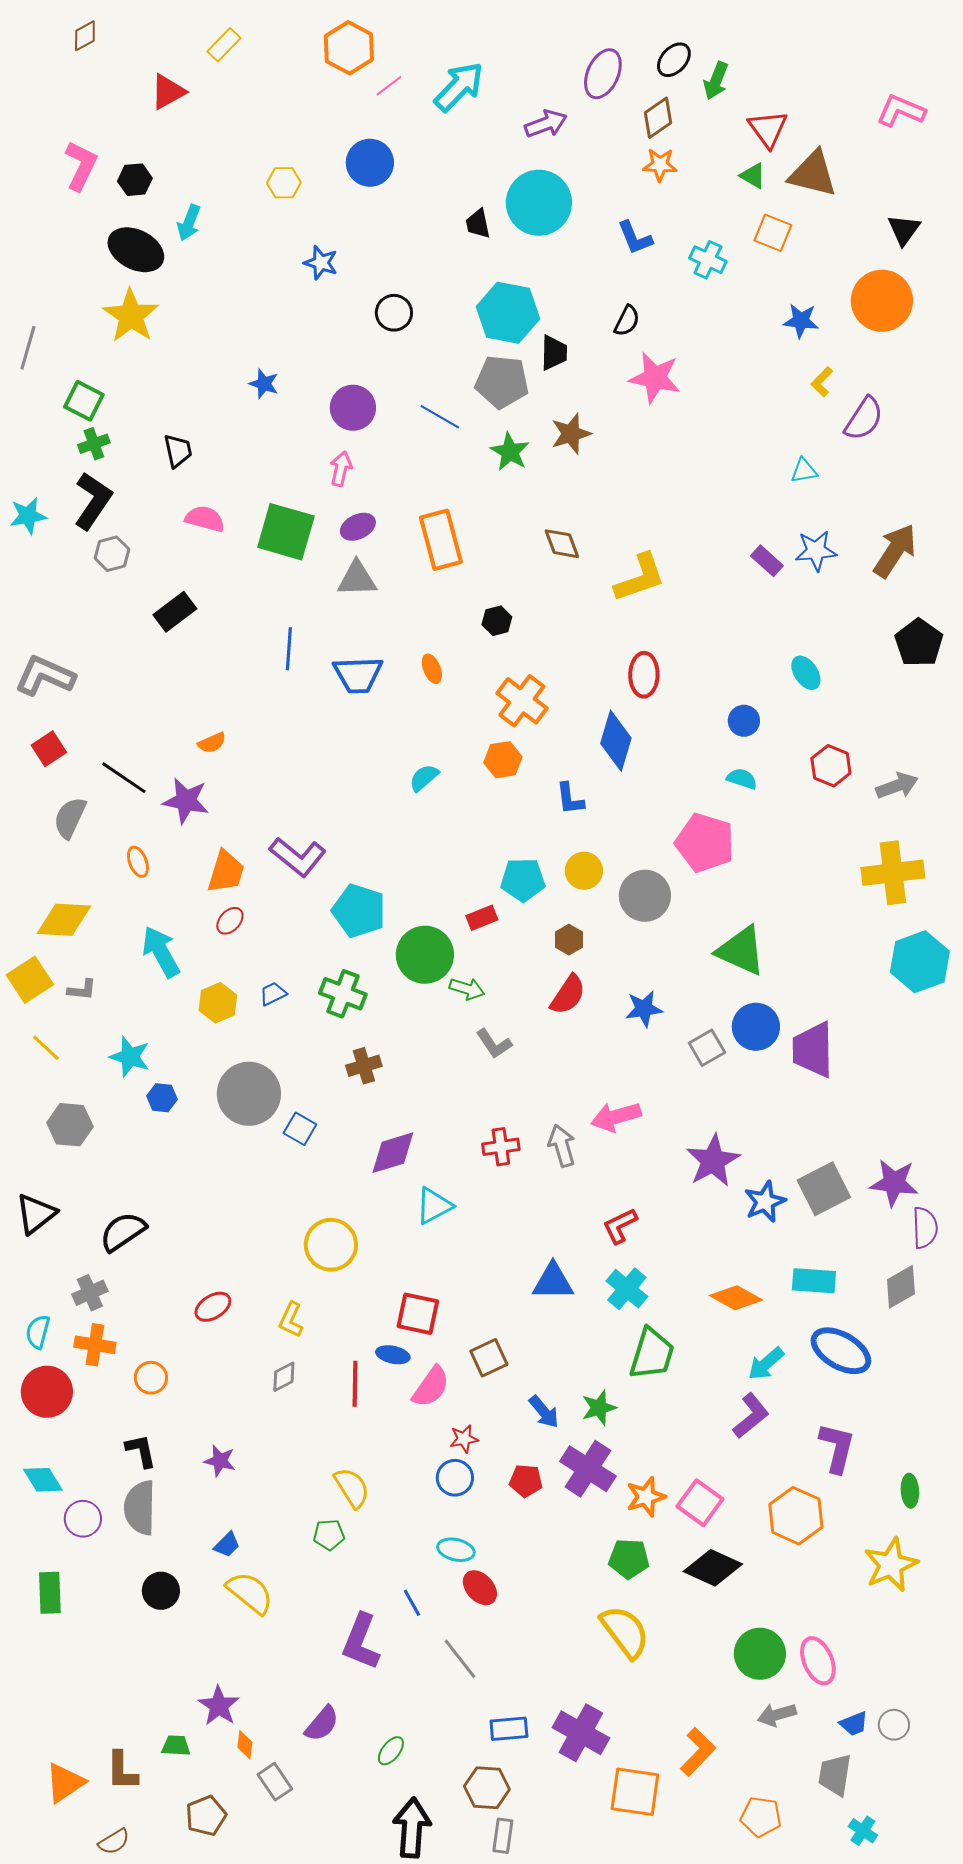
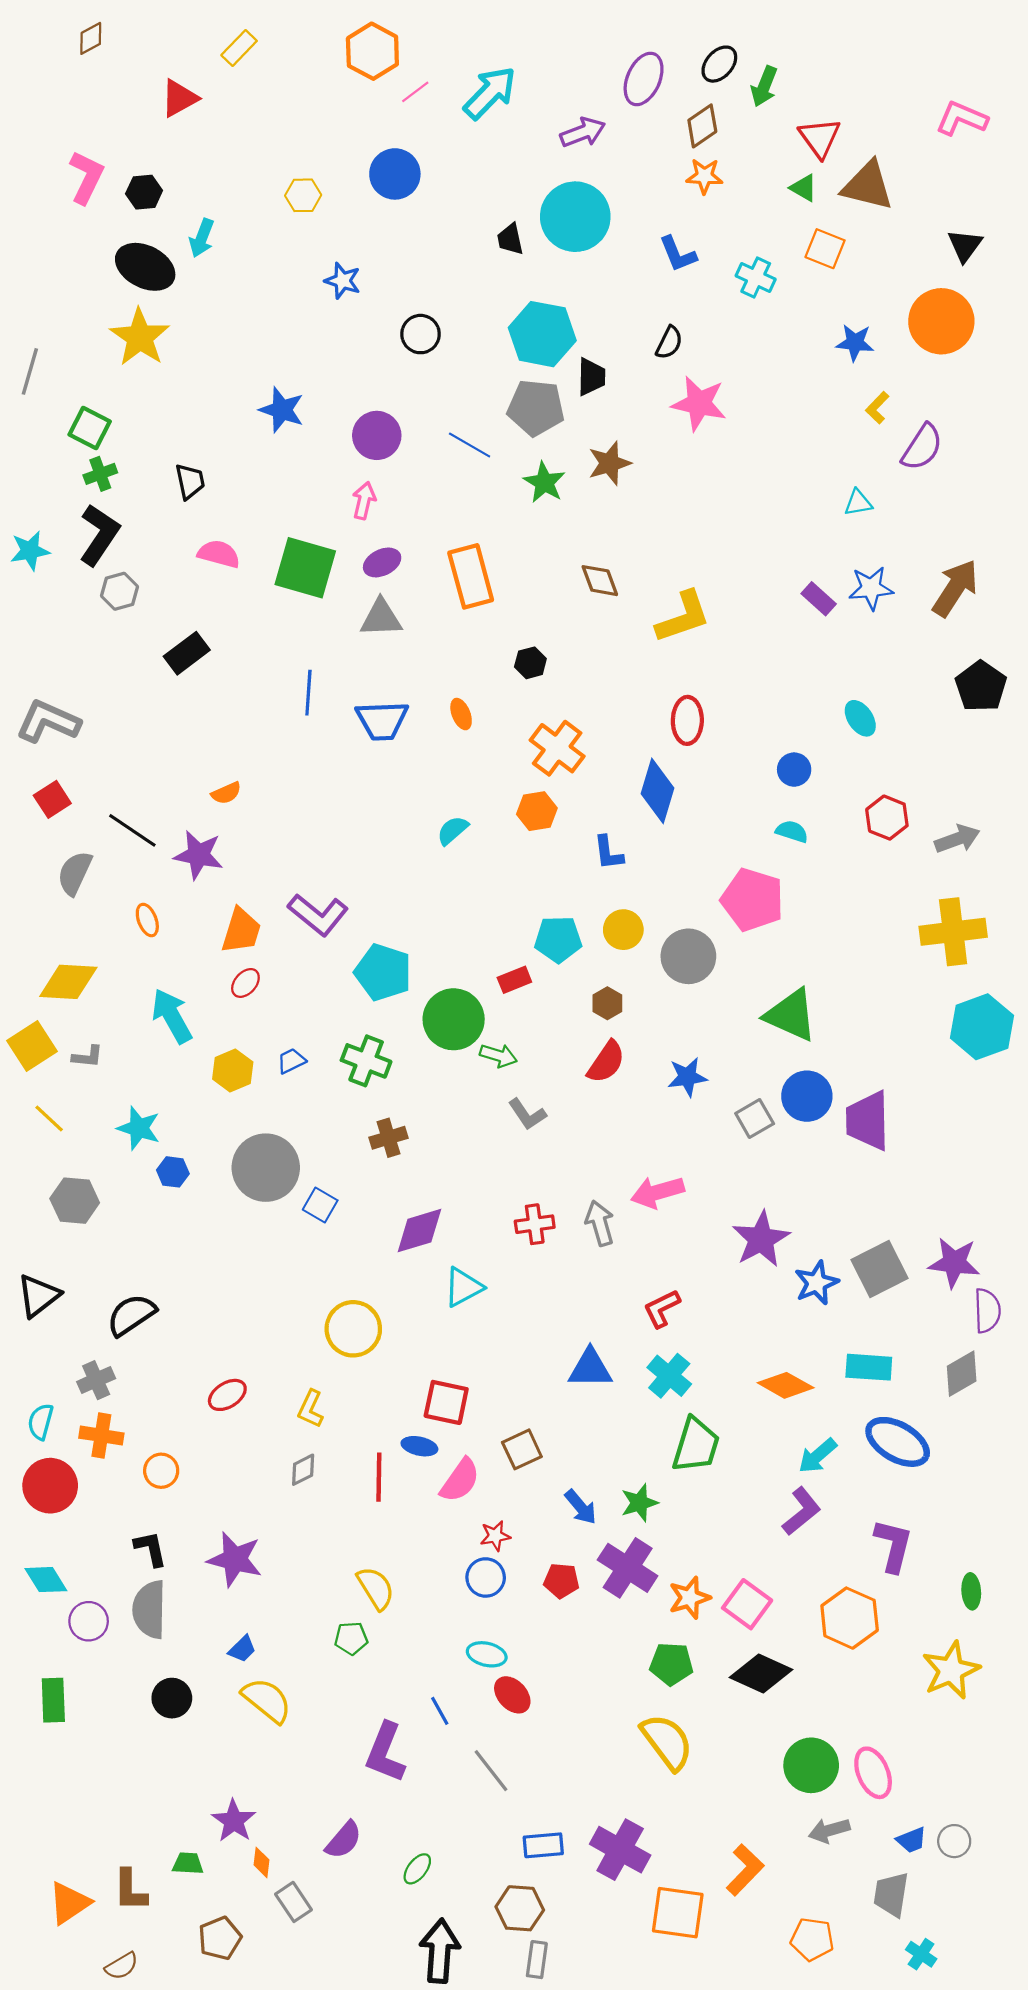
blue star: (264, 384) -> (282, 410), size x1.4
purple star: (220, 1461) -> (235, 1559), size x1.6

